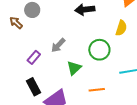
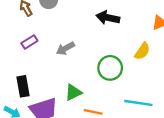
purple rectangle: (34, 57) -> (29, 42), moved
green triangle: (74, 68) -> (73, 92), moved

